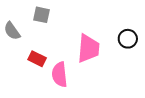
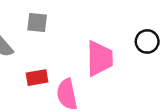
red rectangle: (37, 59) -> (37, 78), turned -30

